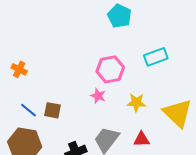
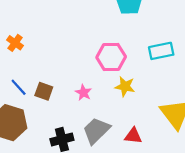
pink star: (98, 96) -> (83, 93), moved
yellow star: (136, 103) -> (125, 87), moved

